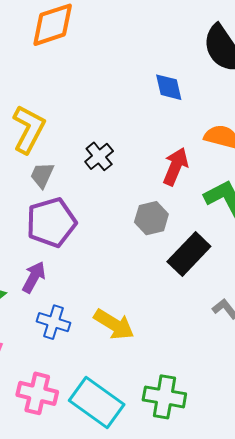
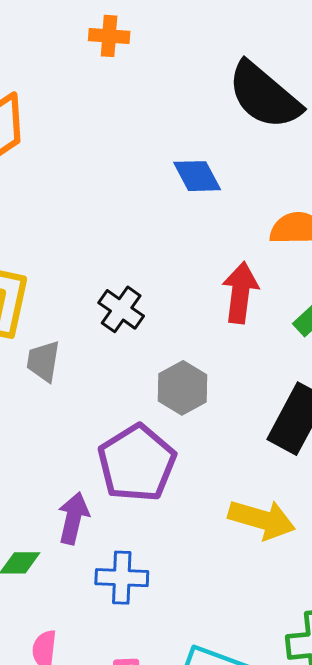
gray hexagon: (151, 218) -> (183, 388), moved
purple pentagon: (51, 222) -> (137, 463), moved
yellow arrow: (114, 324) -> (262, 519), moved

